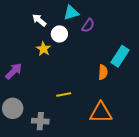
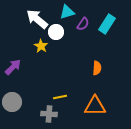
white arrow: (39, 20) -> (37, 19), size x1.6
cyan rectangle: (120, 56) -> (107, 24), moved
yellow line: (64, 95) -> (60, 97), moved
gray cross: (40, 121) -> (49, 114), moved

